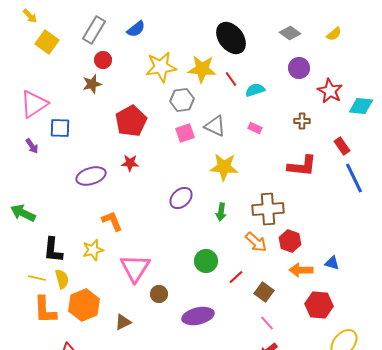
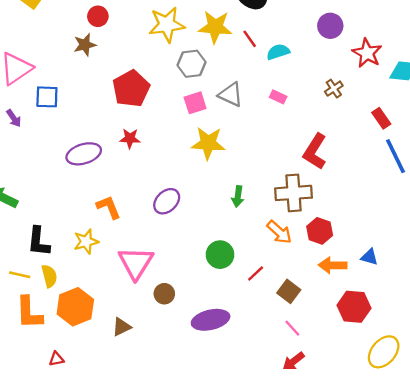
brown cross: (302, 121) -> (334, 89), turned -35
red L-shape: (302, 166) -> (315, 151), moved, turned 116
yellow star: (224, 167) -> (208, 143), moved
purple ellipse: (181, 198) -> (167, 201), moved

